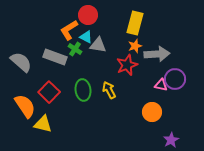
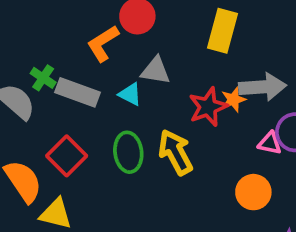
cyan triangle: (86, 37) -> (130, 94), moved
orange star: (135, 46) -> (233, 100), moved
green cross: (75, 49) -> (43, 78), moved
yellow arrow: (109, 90) -> (175, 152), size x1.4

